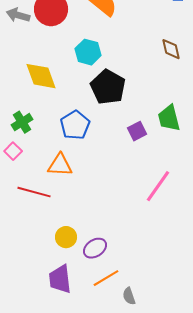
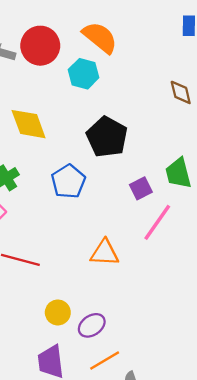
cyan hexagon: (88, 52) -> (84, 74), moved
orange triangle: (60, 165) -> (105, 253), moved
pink line: (158, 186) -> (157, 222), moved

